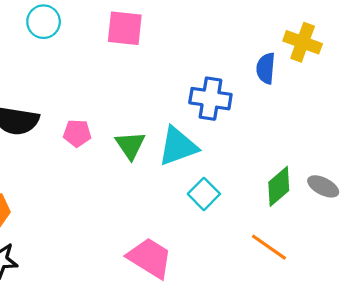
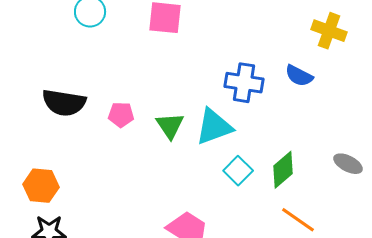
blue semicircle: (266, 68) -> (299, 76), moved, turned -68
green diamond: (279, 186) -> (283, 170), moved

